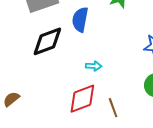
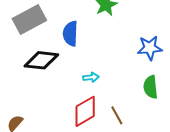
black diamond: (47, 41) -> (41, 60), turned 36

